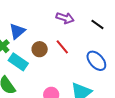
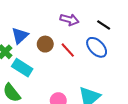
brown circle: (40, 49) -> (45, 44), moved
blue ellipse: (96, 61) -> (97, 47), moved

